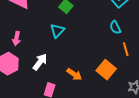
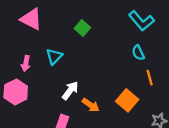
cyan triangle: (57, 31) -> (54, 57), moved
white arrow: (40, 62) -> (70, 90), moved

